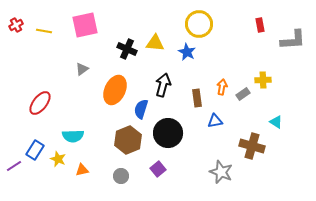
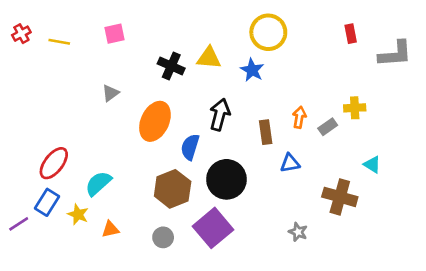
pink square: (85, 25) -> (114, 34), size x0.6
red ellipse: (40, 103) -> (54, 163), moved
cyan semicircle: (73, 136) -> (98, 183), turned 140
purple square: (158, 169) -> (213, 228), size x1.8
gray star: (221, 172) -> (298, 232), size x0.6

